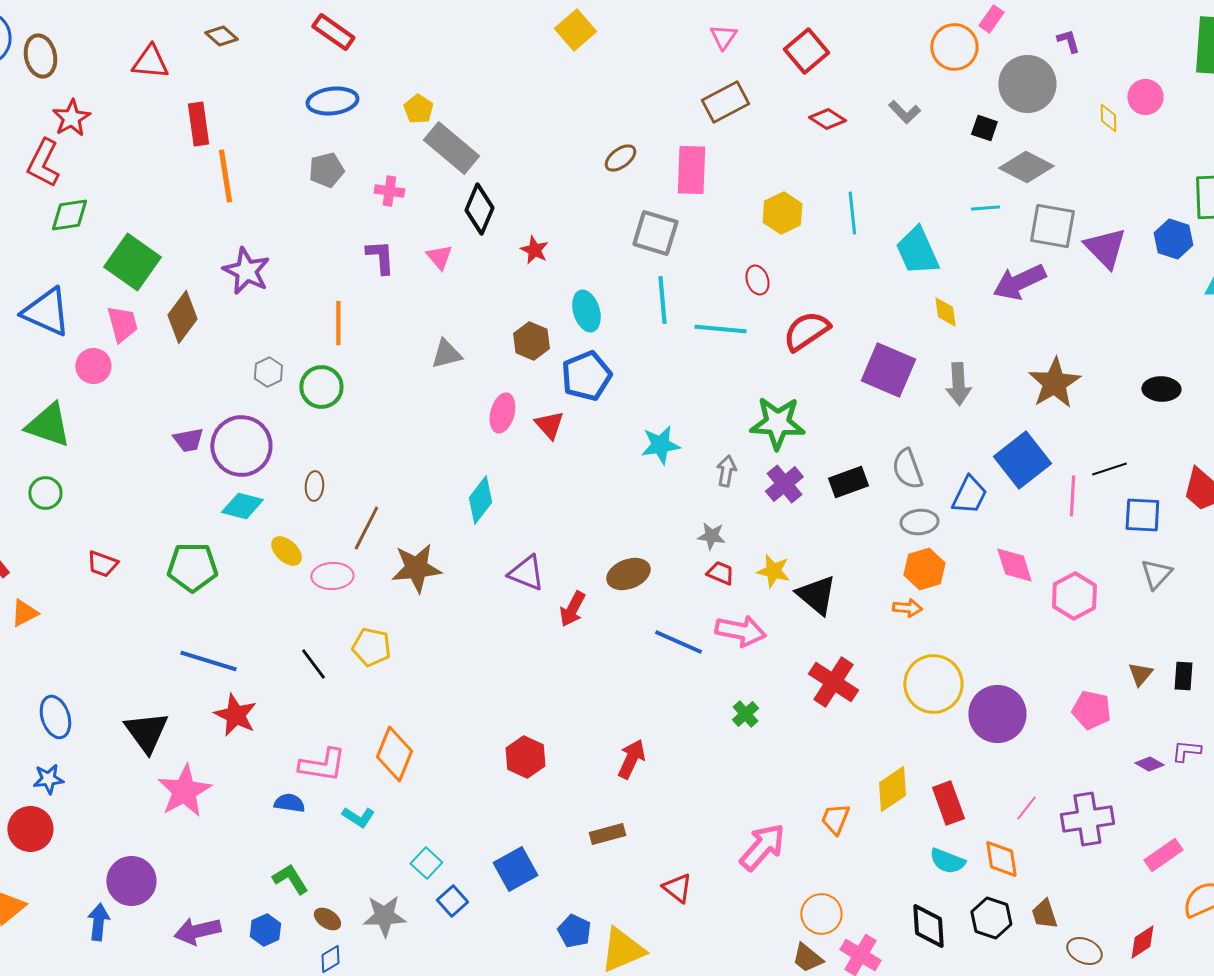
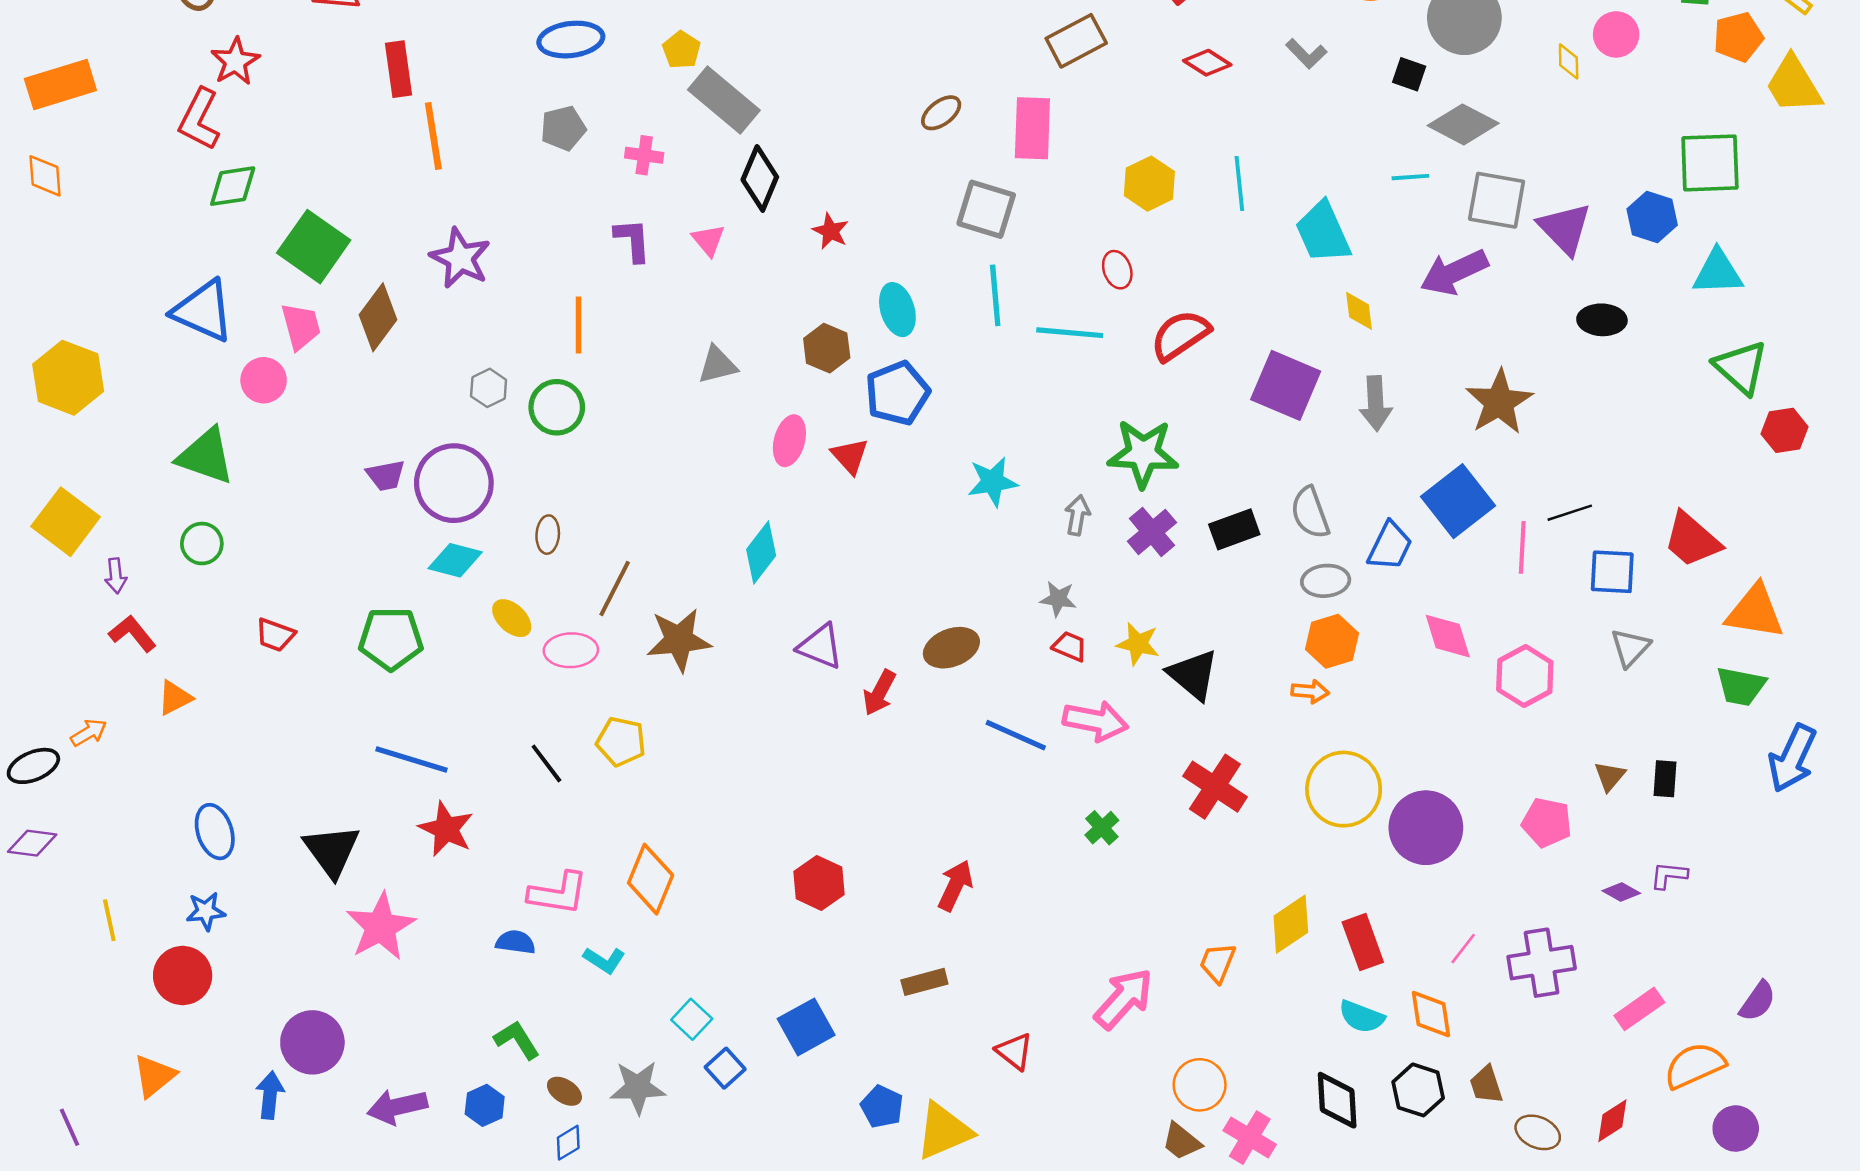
black ellipse: (1161, 389) -> (1602, 320), moved

